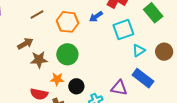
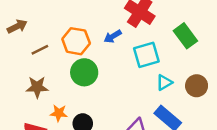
brown line: (37, 14) -> (40, 50), moved
brown arrow: (25, 44) -> (17, 26), moved
green circle: (67, 54) -> (84, 72), moved

